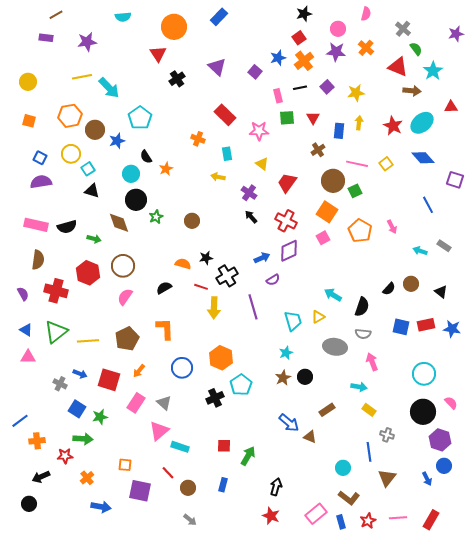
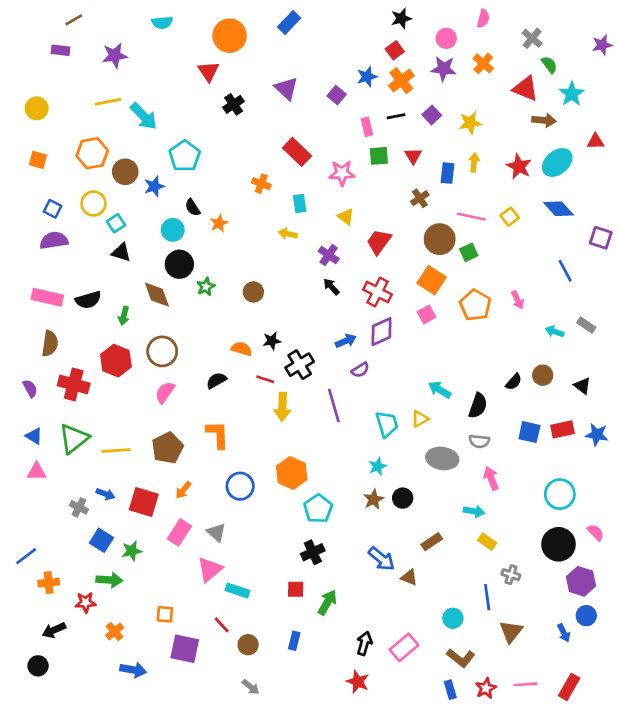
green arrow: (94, 239) -> (124, 316), turned 88
black cross: (215, 398) -> (313, 552), moved
pink rectangle: (316, 514) -> (404, 647), moved

